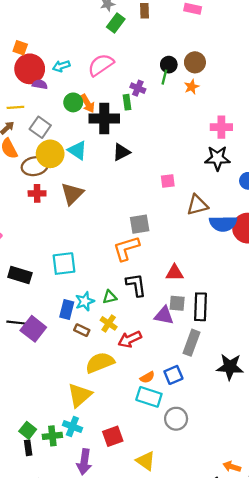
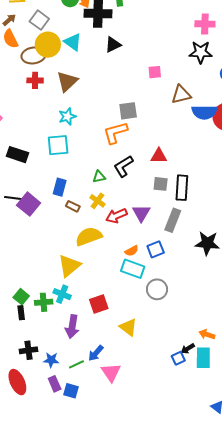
black L-shape: (136, 285) -> (123, 166), turned -115
cyan star: (85, 301) -> (67, 116), moved
purple triangle: (164, 315) -> (141, 213), moved, turned 48

